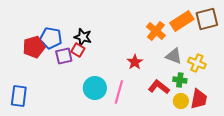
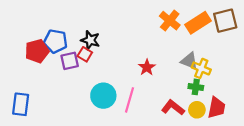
orange cross: (156, 31) -> (170, 21), moved
yellow cross: (197, 63) -> (201, 68), moved
red L-shape: (159, 87) -> (173, 108), moved

